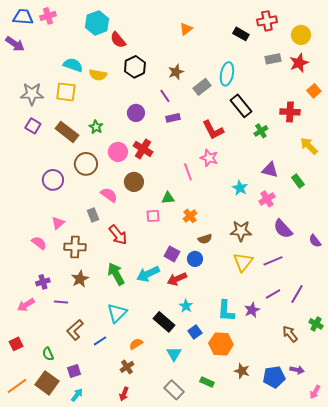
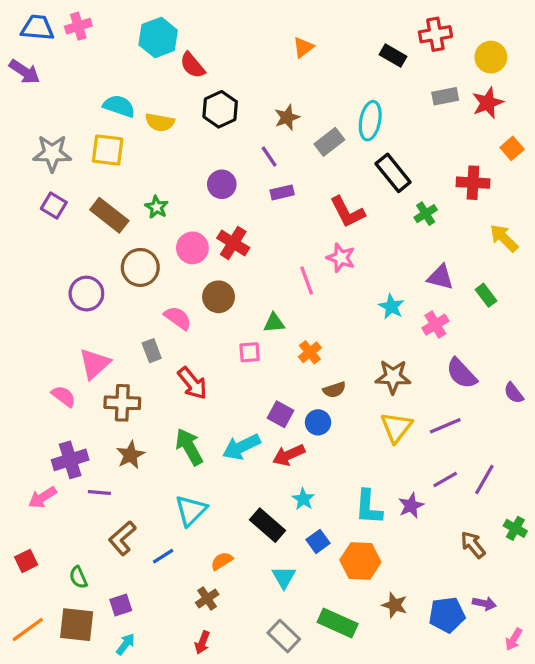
pink triangle: (58, 223) -> (95, 364), size x1.5
purple cross: (43, 282) -> (70, 460), size x1.5
green rectangle: (207, 382) -> (338, 623), size x1.6
brown square: (47, 383) -> (77, 625), turned -30

